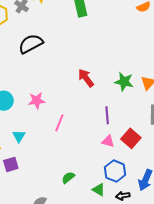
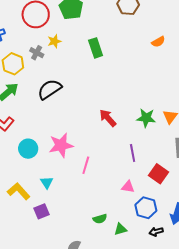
pink star: (37, 101) -> (61, 145), size x1.4
pink triangle: (108, 141) -> (128, 187), moved
green semicircle: (68, 178) -> (100, 219), turned -152
green triangle: (99, 190) -> (120, 229), moved, turned -40

